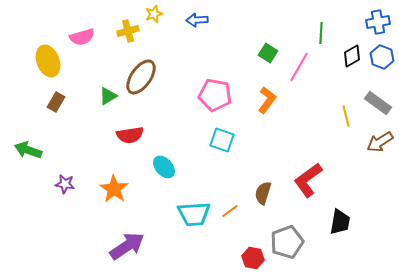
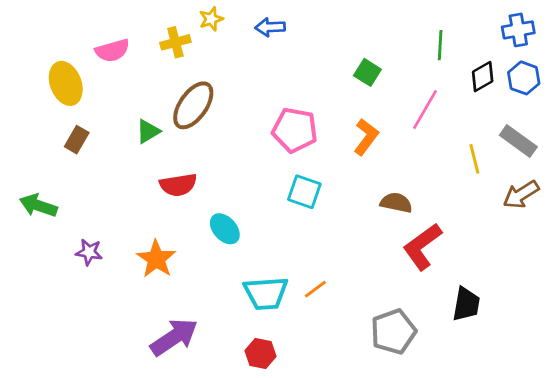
pink line: (299, 67) -> (425, 109), moved
brown semicircle: (263, 193) -> (396, 203), moved, turned 85
red hexagon: (253, 258) -> (260, 354), moved

